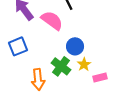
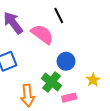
yellow star: (84, 64) -> (93, 80), moved
pink rectangle: (100, 77) -> (69, 98), moved

